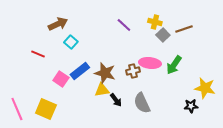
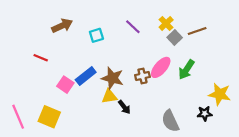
yellow cross: (155, 22) -> (166, 24), turned 32
cyan square: (71, 42) -> (96, 35), moved, turned 32
pink ellipse: (150, 63) -> (161, 67), turned -55
gray semicircle: (142, 103) -> (170, 121), moved

